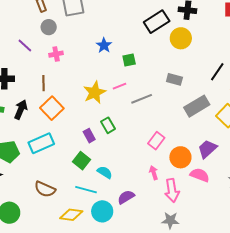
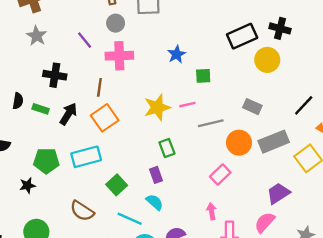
pink cross: (56, 54) -> (119, 56), size x1.6
purple rectangle: (89, 136) -> (156, 175), moved
orange circle: (180, 157) -> (239, 143), moved
green square: (82, 161) -> (117, 185), moved
pink semicircle: (200, 175) -> (265, 222), turned -78

